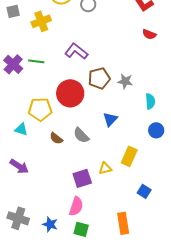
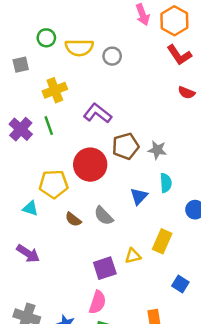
yellow cross: (41, 21) -> (55, 90), moved
green line: (36, 61) -> (49, 126), turned 63
cyan semicircle: (150, 101) -> (166, 183), moved

